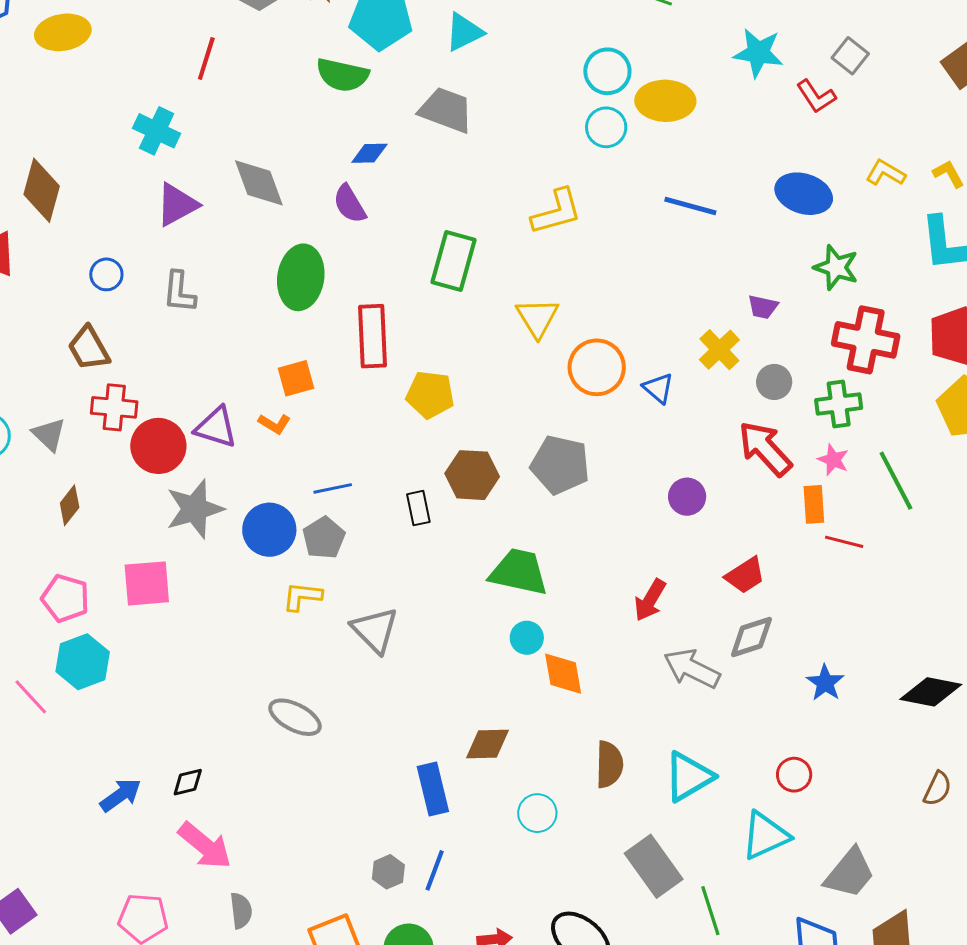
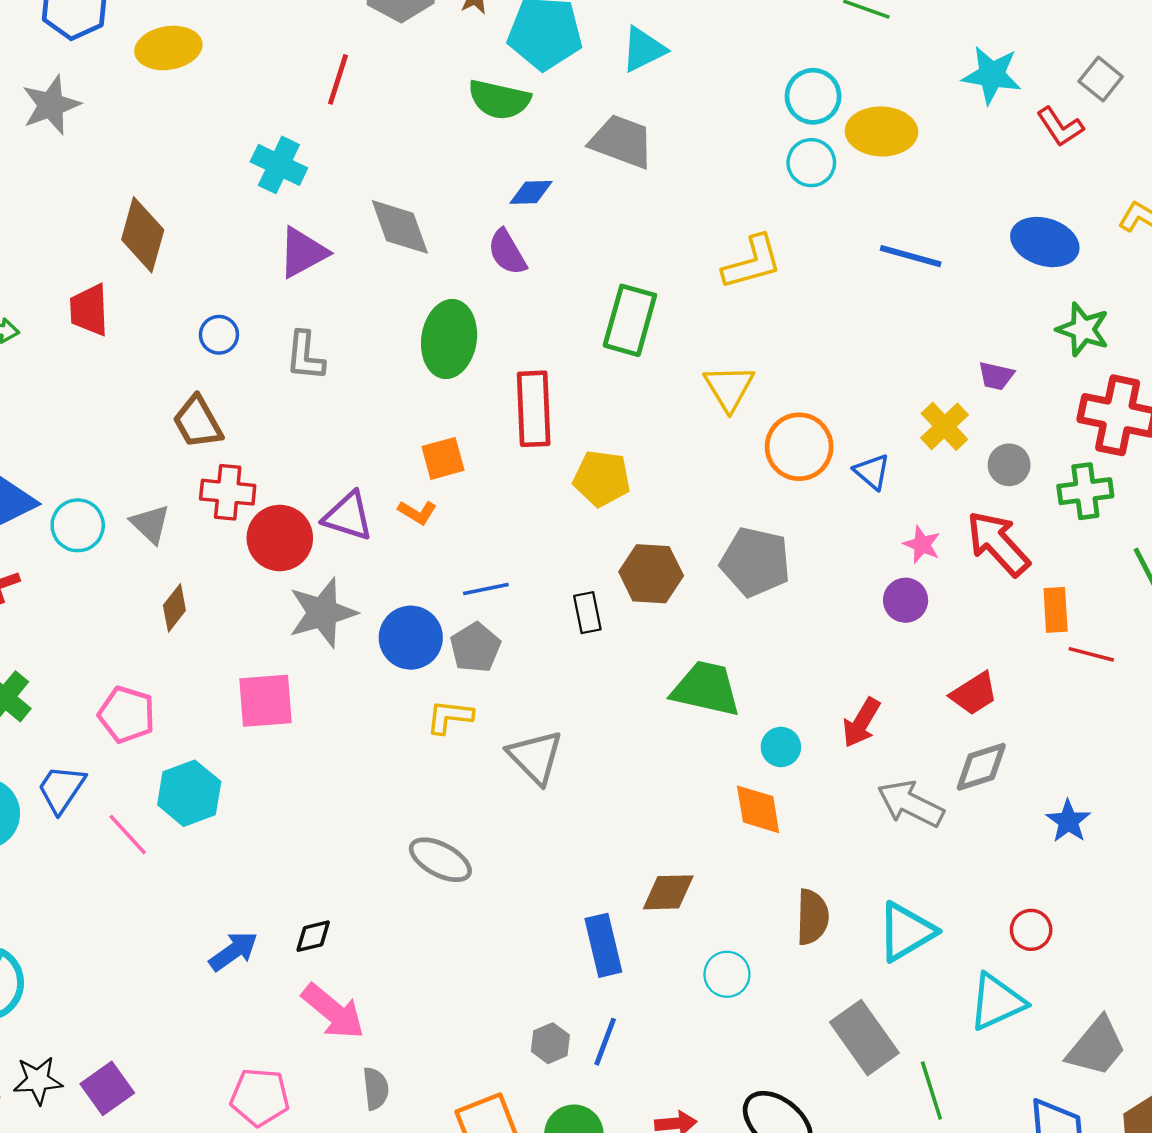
pink star: (833, 460) -> (922, 545), moved
pink pentagon: (65, 598) -> (127, 715), moved
cyan circle: (527, 638) -> (781, 747), moved

